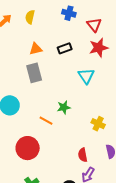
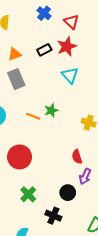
blue cross: (69, 13) -> (44, 13), turned 32
red star: (99, 48) -> (67, 46), moved
orange line: (46, 121) -> (33, 116), moved

